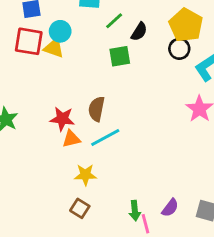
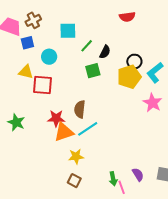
yellow pentagon: (186, 25) -> (129, 77), moved, turned 30
red square: (29, 41) -> (42, 85), moved
yellow triangle: (54, 48) -> (26, 72), moved
orange triangle: (71, 139) -> (64, 132), size x1.5
purple semicircle: (170, 208) -> (138, 174), turned -64

